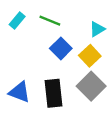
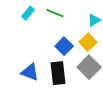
blue square: (61, 48) -> (64, 46), moved

